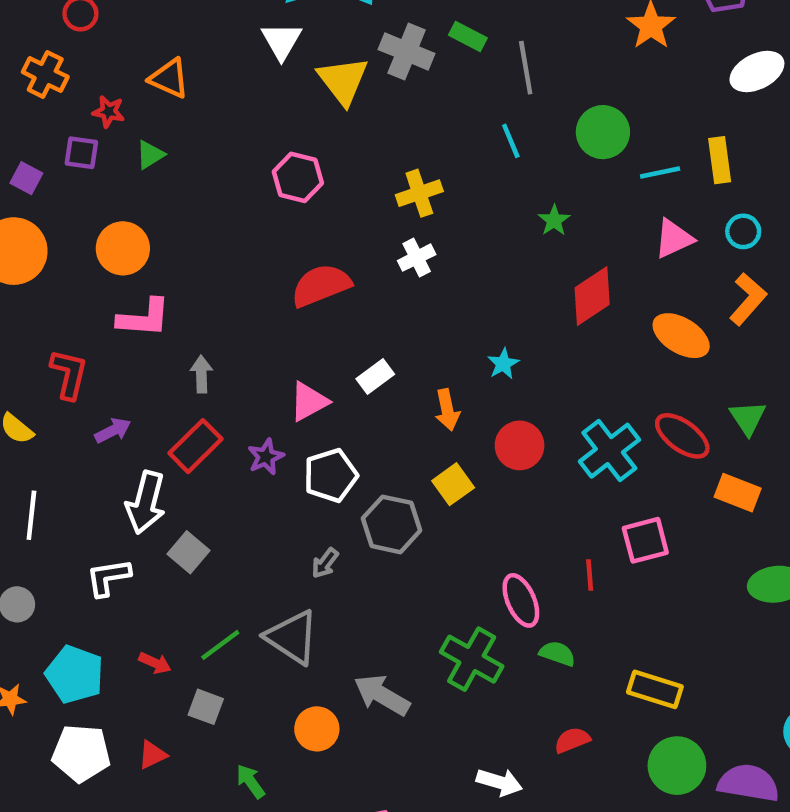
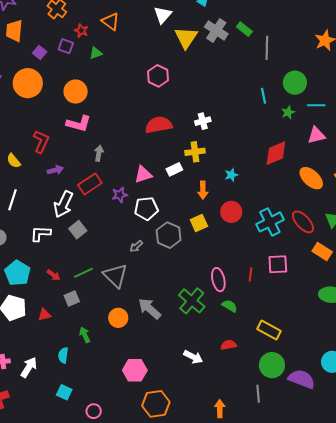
cyan line: (511, 141) -> (263, 96), moved
yellow cross: (419, 193) -> (195, 152), moved
green star: (554, 220) -> (288, 112), moved
gray square: (206, 707) -> (72, 298), turned 35

